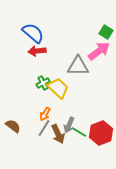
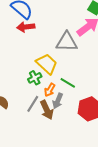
green cross: (43, 83) -> (35, 78), moved
orange arrow: (45, 114) -> (50, 90), moved
green line: (79, 132) -> (68, 83), moved

